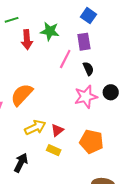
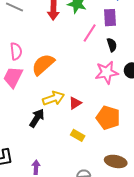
yellow rectangle: (54, 150) -> (78, 135), moved
black arrow: (21, 163) -> (37, 118), moved

